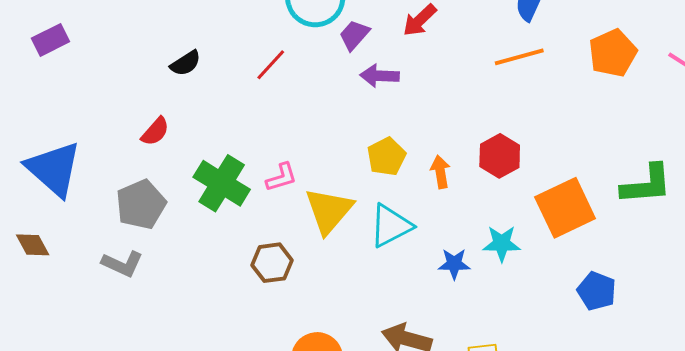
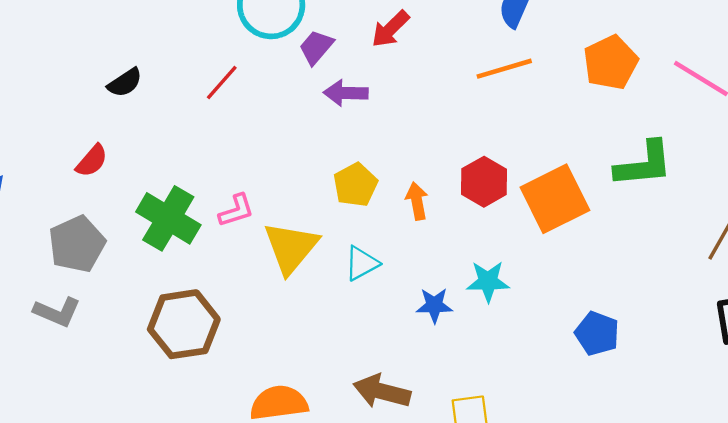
green L-shape: (646, 184) -> (644, 164), moved
orange square: (565, 208) -> (555, 199), moved
cyan triangle: (391, 226) -> (362, 263), size x0.7
brown hexagon: (272, 263) -> (184, 324), moved, size x1.5

